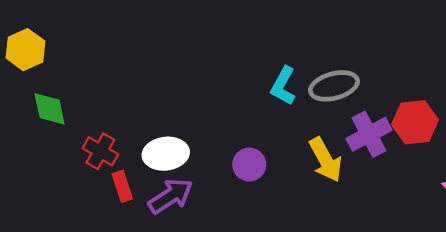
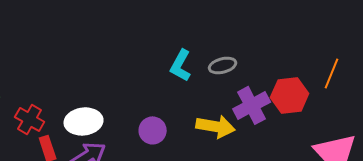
gray ellipse: (334, 86) -> (223, 65), size x0.7
yellow arrow: (325, 160) -> (216, 126), turned -51

